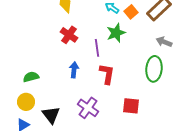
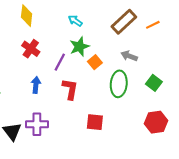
orange square: (131, 12) -> (95, 62), moved
purple line: (97, 48) -> (60, 62), turned 36
purple cross: (88, 108) -> (37, 124), moved, turned -35

